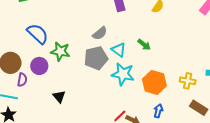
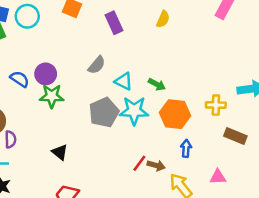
blue semicircle: (38, 34) -> (20, 79), size x0.7
green arrow: (144, 45) -> (157, 84), moved
gray pentagon: (96, 58) -> (104, 112), moved
purple circle: (39, 66) -> (46, 74), moved

